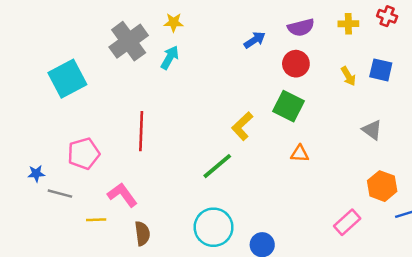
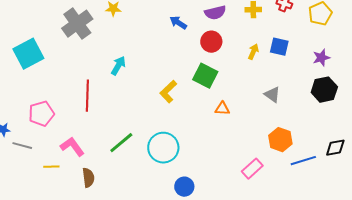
blue arrow: (255, 40) -> (178, 23), turned -114
cyan arrow: (170, 57) -> (118, 66), moved
yellow arrow: (348, 76) -> (253, 52), turned -126
orange triangle: (300, 154) -> (222, 109), moved
green line: (217, 166) -> (121, 143), moved
cyan circle: (214, 227) -> (163, 148), moved

